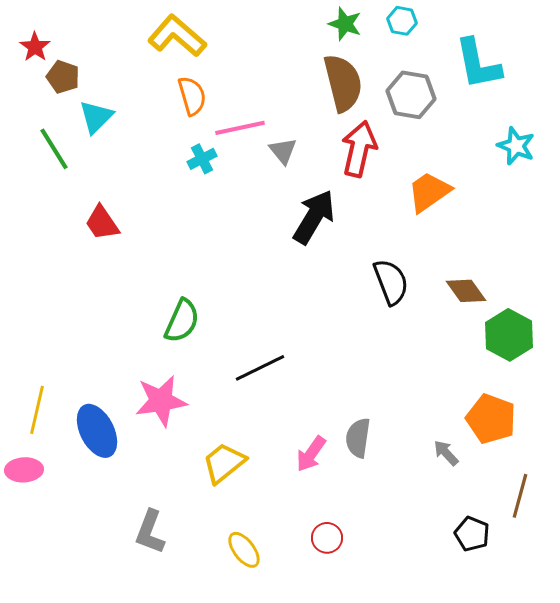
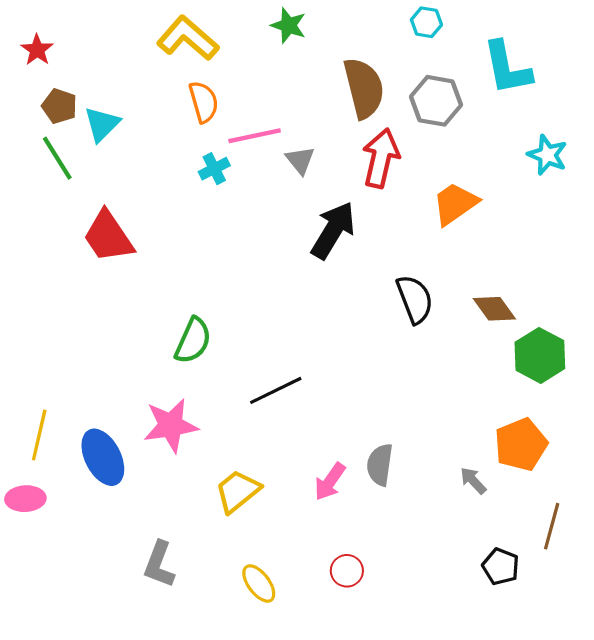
green star: (345, 24) -> (289, 25), moved
brown pentagon: (63, 77) -> (59, 106), moved
red trapezoid: (102, 223) -> (108, 237), size x1.4
orange pentagon: (491, 419) -> (521, 445), turned 30

